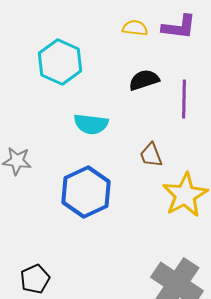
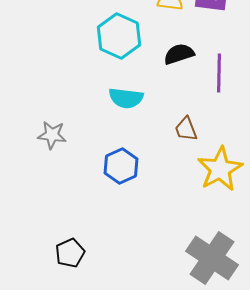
cyan hexagon: (60, 62) -> (119, 36), moved
blue hexagon: (86, 192) -> (121, 166), size x0.7

